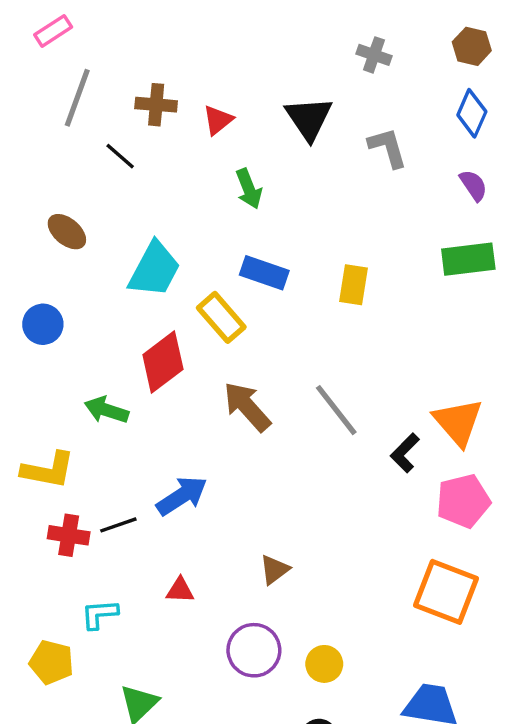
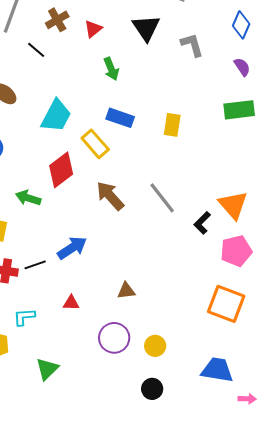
brown cross: (156, 105) -> (57, 20), turned -35
brown triangle: (274, 570) -> (126, 291), turned 30

